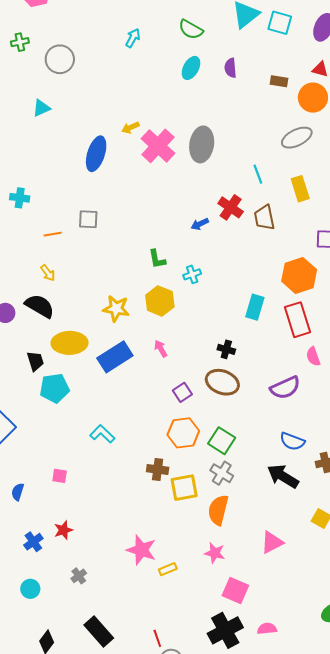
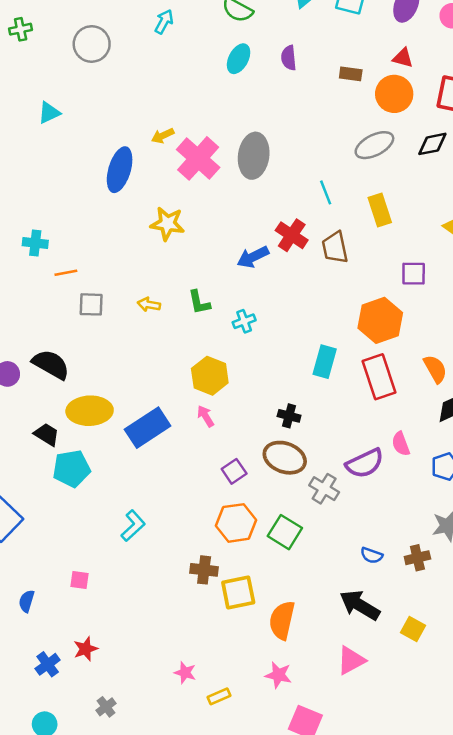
gray circle: (60, 59) -> (92, 44), moved
cyan cross: (20, 198) -> (35, 243), moved
gray square: (88, 219) -> (91, 304), moved
blue arrow: (200, 224) -> (253, 257), size x1.4
yellow arrow: (48, 273) -> (149, 305), moved, turned 138
yellow hexagon: (160, 301) -> (210, 376), moved
yellow star: (116, 308) -> (167, 224), moved
pink semicircle: (313, 356) -> (401, 444), moved
black trapezoid: (35, 361) -> (47, 434), turned -40
cyan L-shape: (102, 434) -> (133, 526), turned 95
blue semicircle: (292, 441) -> (372, 555), moved, size x0.7
gray cross: (222, 473) -> (324, 489), moved
black arrow: (283, 476) -> (360, 605), moved
pink star: (141, 550) -> (185, 673), size x0.6

